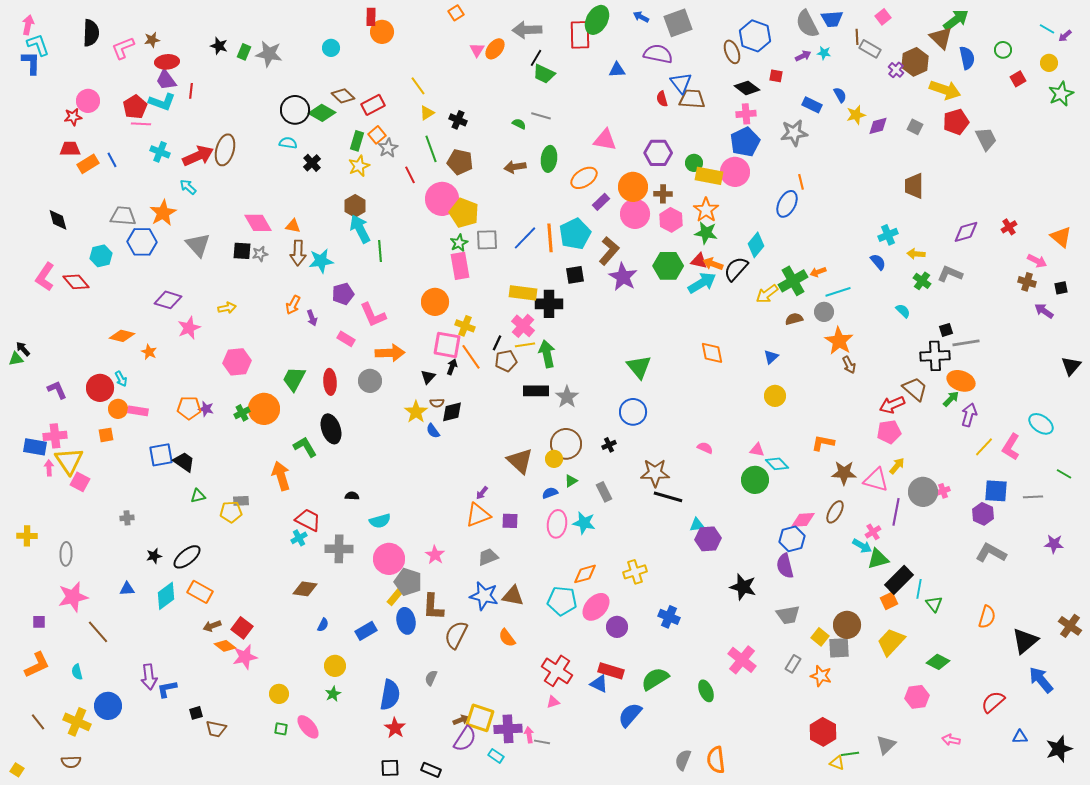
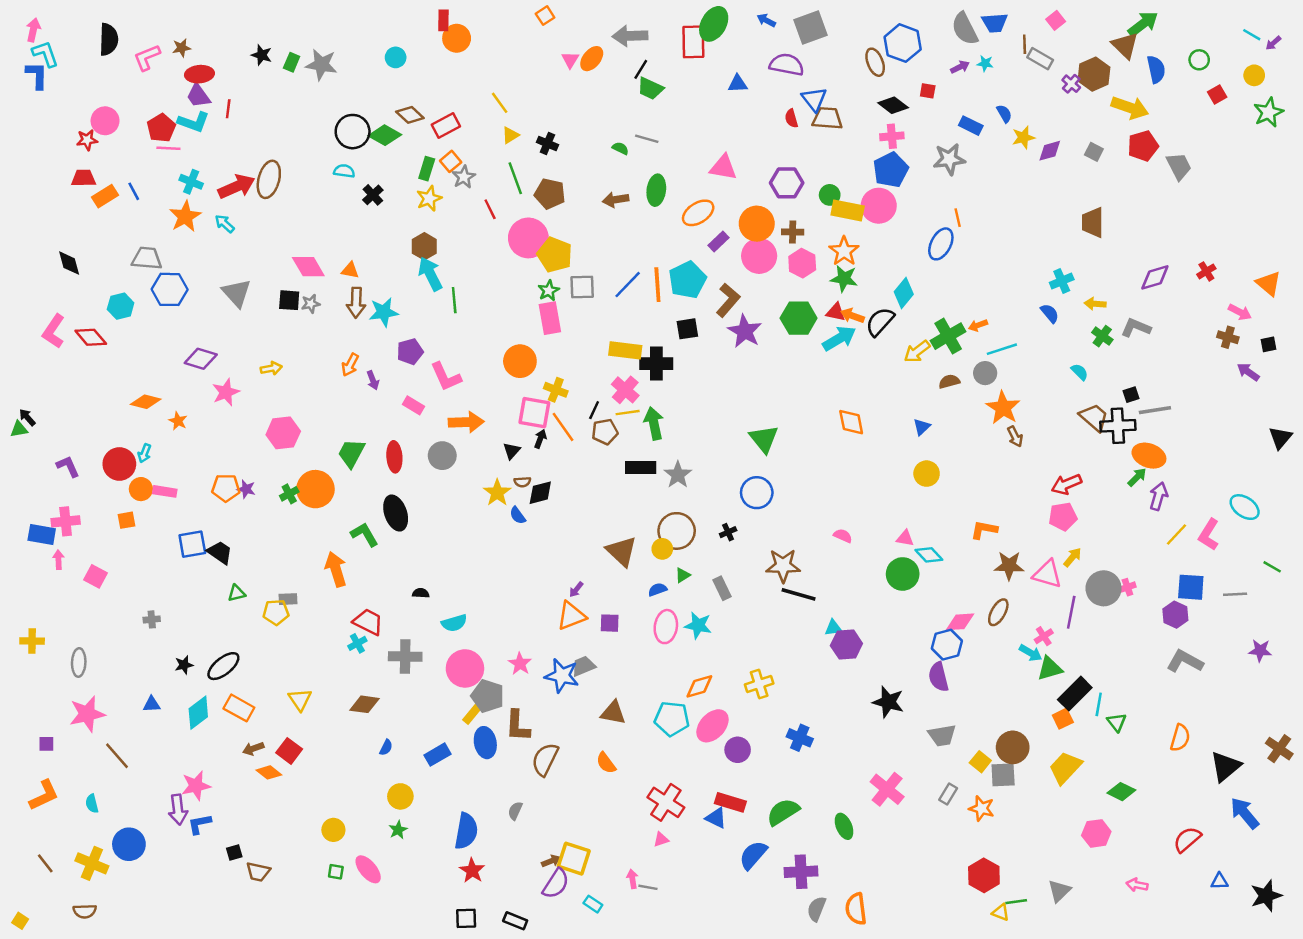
orange star: (163, 213) -> (185, 216), moved
cyan arrow: (121, 379) -> (144, 453), turned 49
brown trapezoid: (915, 389) -> (1094, 417), moved
yellow triangle: (69, 461) -> (300, 700), moved, size x0.7
blue star: (484, 596) -> (562, 676), moved
pink star: (245, 657) -> (196, 786), moved
purple cross: (508, 729) -> (801, 872), moved

